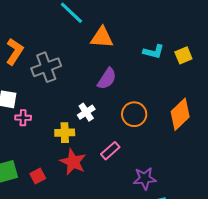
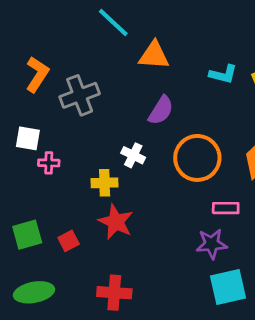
white cross: (86, 112) -> (133, 155), turned -30
orange circle: (134, 114) -> (197, 158), size x1.4
pink rectangle: (110, 151) -> (226, 208), moved, turned 42

